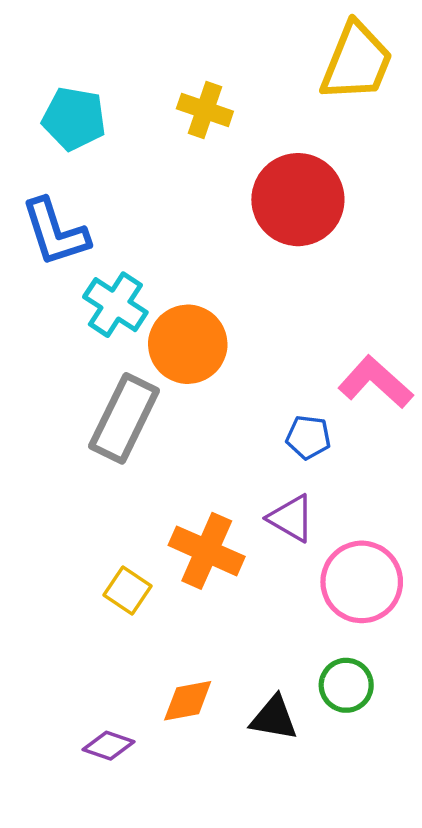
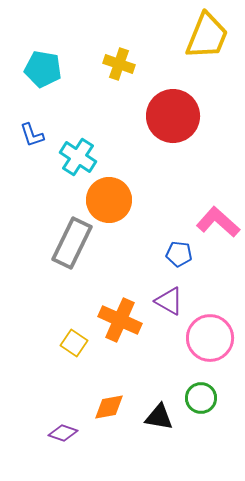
blue L-shape: (55, 232) -> (32, 135), size x0.6
cyan cross: (115, 305) -> (78, 157), moved

